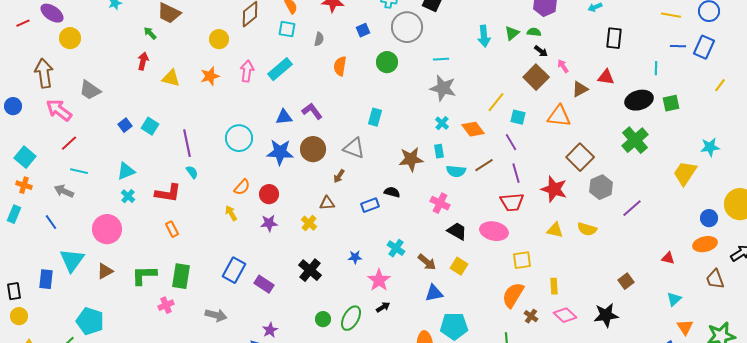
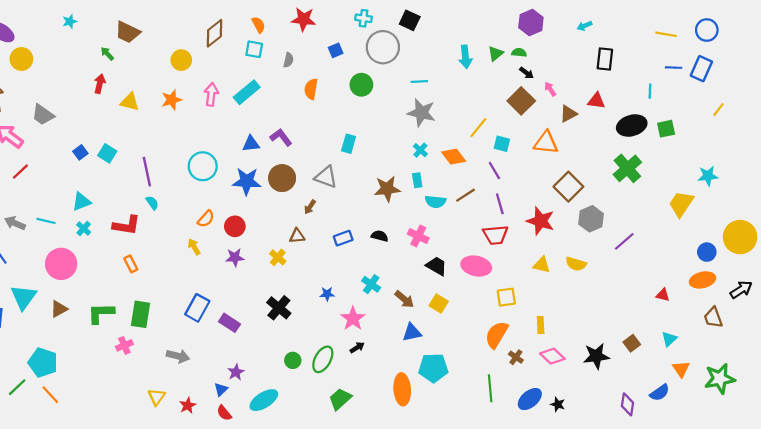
cyan line: (79, 171) -> (46, 221), moved
black semicircle: (392, 192) -> (380, 236), moved
brown square: (626, 281) -> (632, 343), moved

